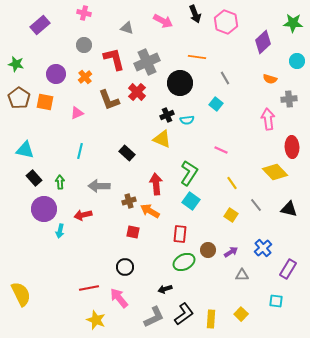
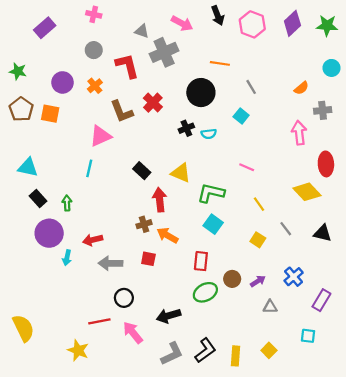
purple diamond: (263, 42) -> (292, 23), moved
gray cross: (147, 62) -> (164, 52), moved
orange semicircle: (270, 79) -> (301, 88), turned -56
pink triangle: (77, 113) -> (100, 136), moved, size x1.5
yellow triangle: (162, 139) -> (181, 173), moved
green L-shape: (189, 173) -> (211, 193), turned -110
red arrow: (156, 184) -> (160, 200), moved
gray arrow: (99, 186) -> (110, 263), moved
black circle: (125, 267) -> (124, 298), moved
black arrow: (165, 289) -> (169, 316), moved, size x1.5
yellow star: (96, 320) -> (78, 350), moved

